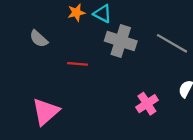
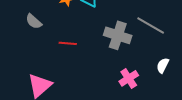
gray cross: (121, 41) -> (118, 35), moved

